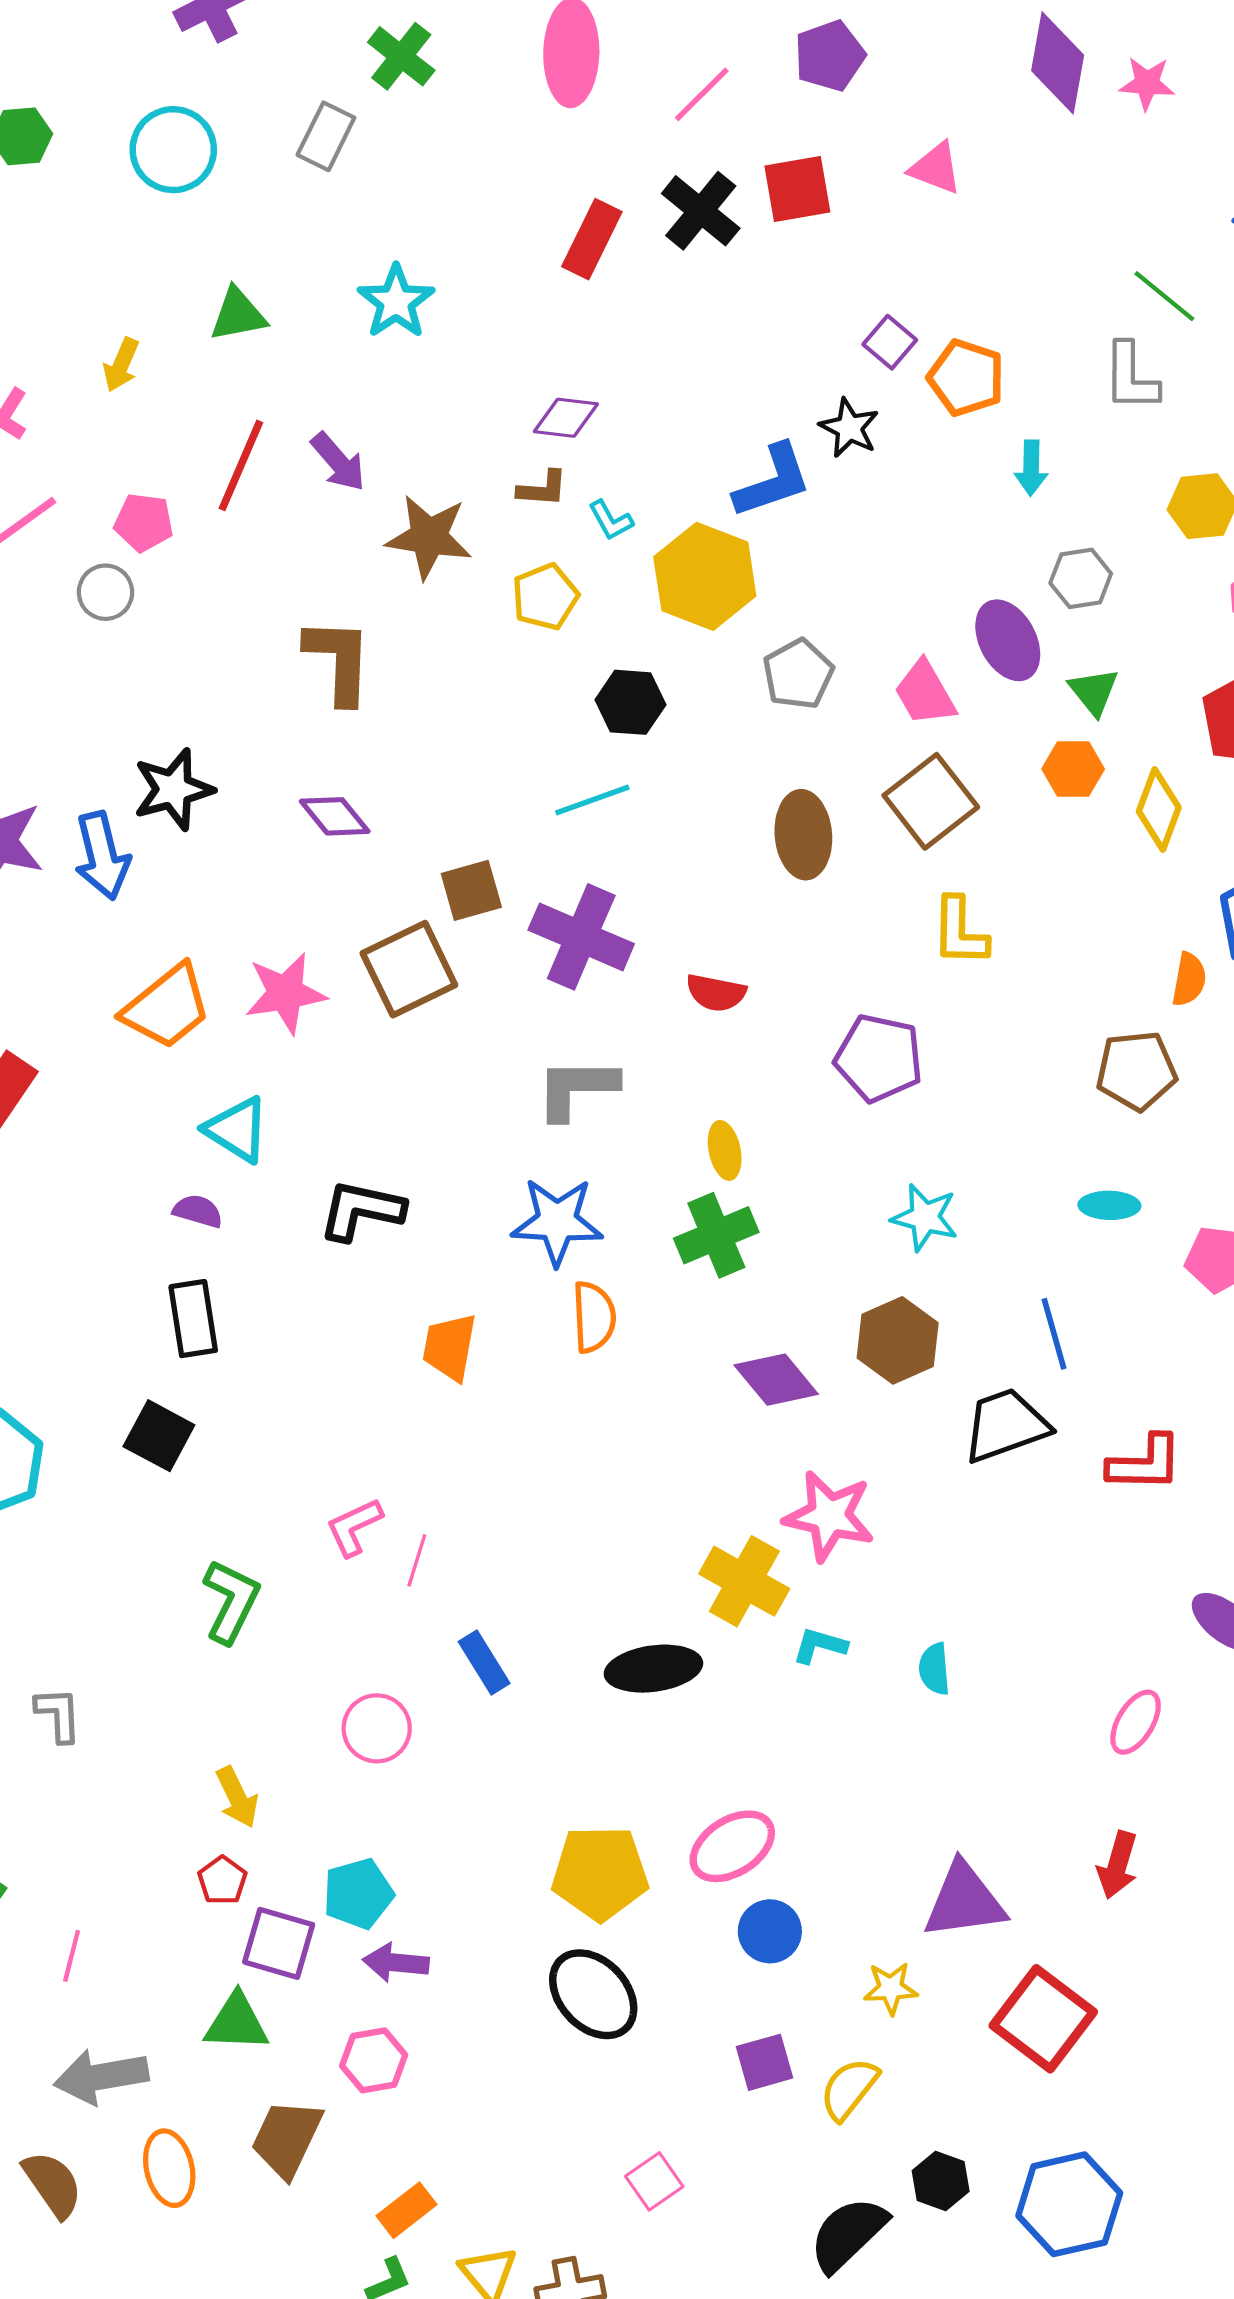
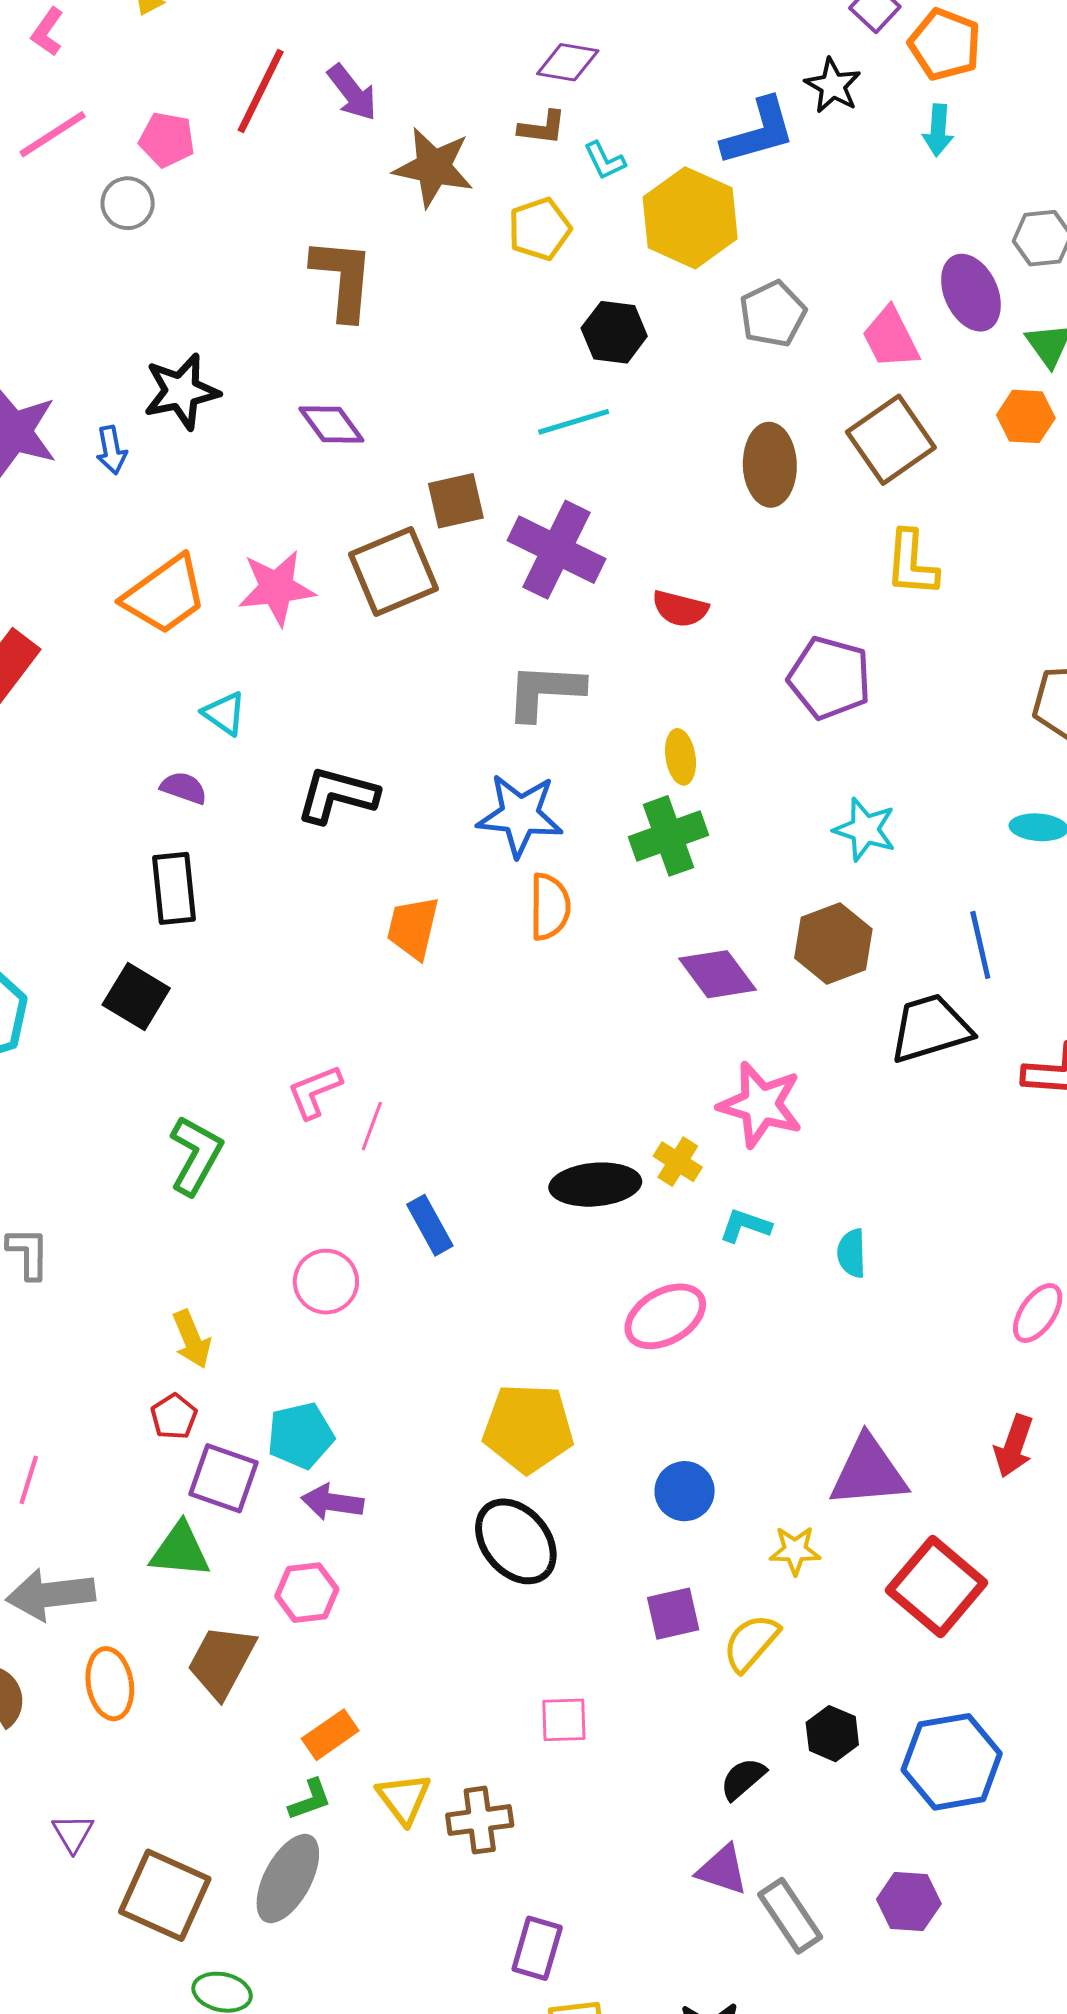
cyan arrow: (1031, 468) -> (938, 130), moved
blue arrow: (102, 856) -> (111, 450), size x0.6
cyan triangle: (237, 1130) -> (224, 713), size x0.7
yellow cross: (744, 1581) -> (678, 1162), size x0.6
black ellipse: (653, 1669) -> (595, 1185), moved
pink ellipse: (732, 1846) -> (665, 1316), moved
pink square: (654, 2181) -> (564, 1720), turned 30
black semicircle: (848, 2234) -> (743, 1779), size x0.6

